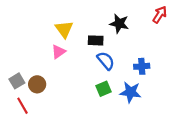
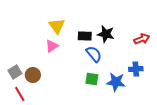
red arrow: (160, 15) -> (142, 39), moved, turned 35
black star: (119, 24) -> (106, 34), moved
blue cross: (142, 66) -> (136, 69), moved
green square: (103, 89) -> (92, 79), turned 32

